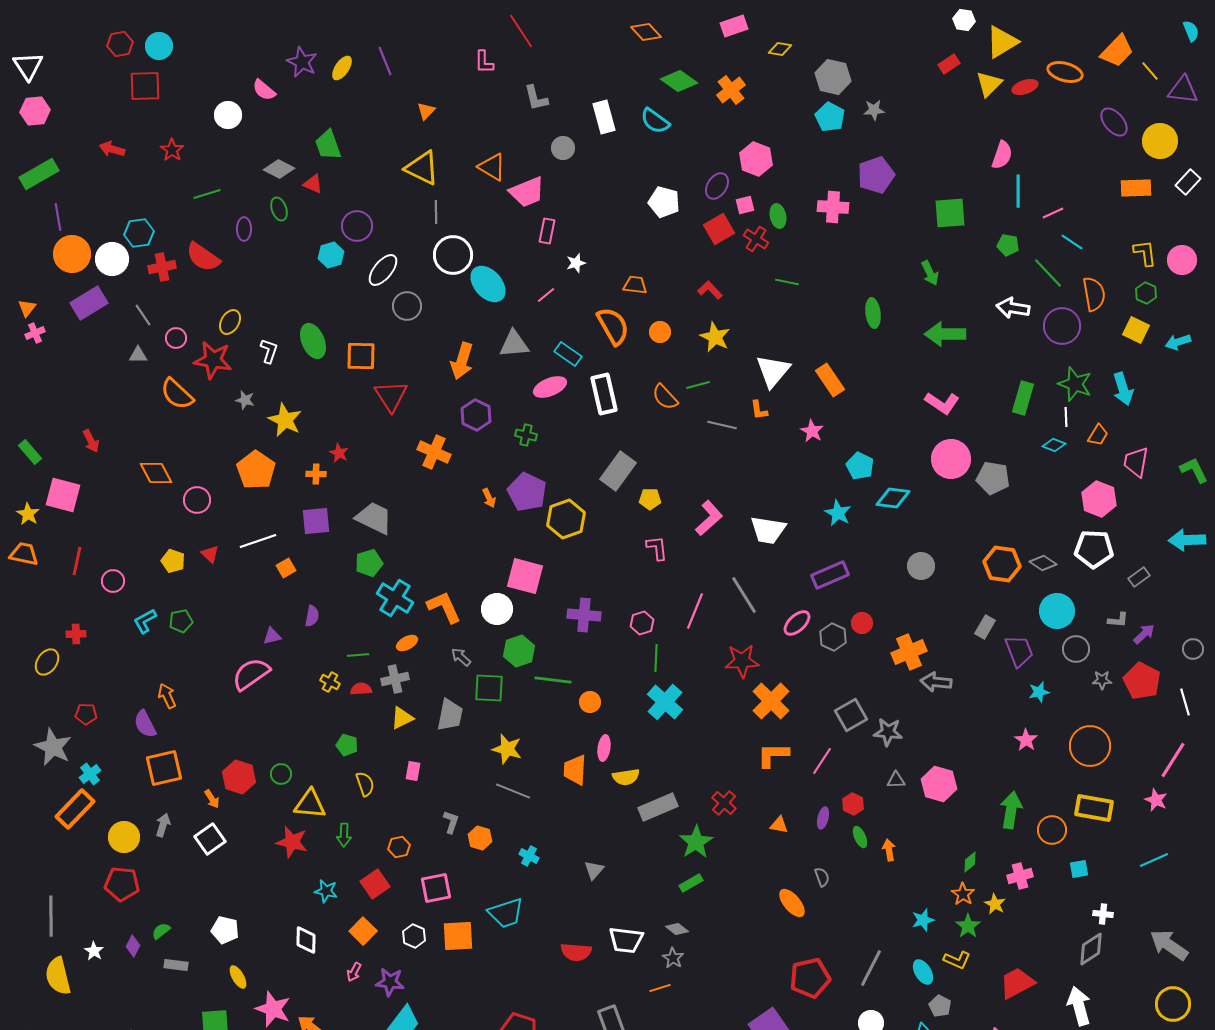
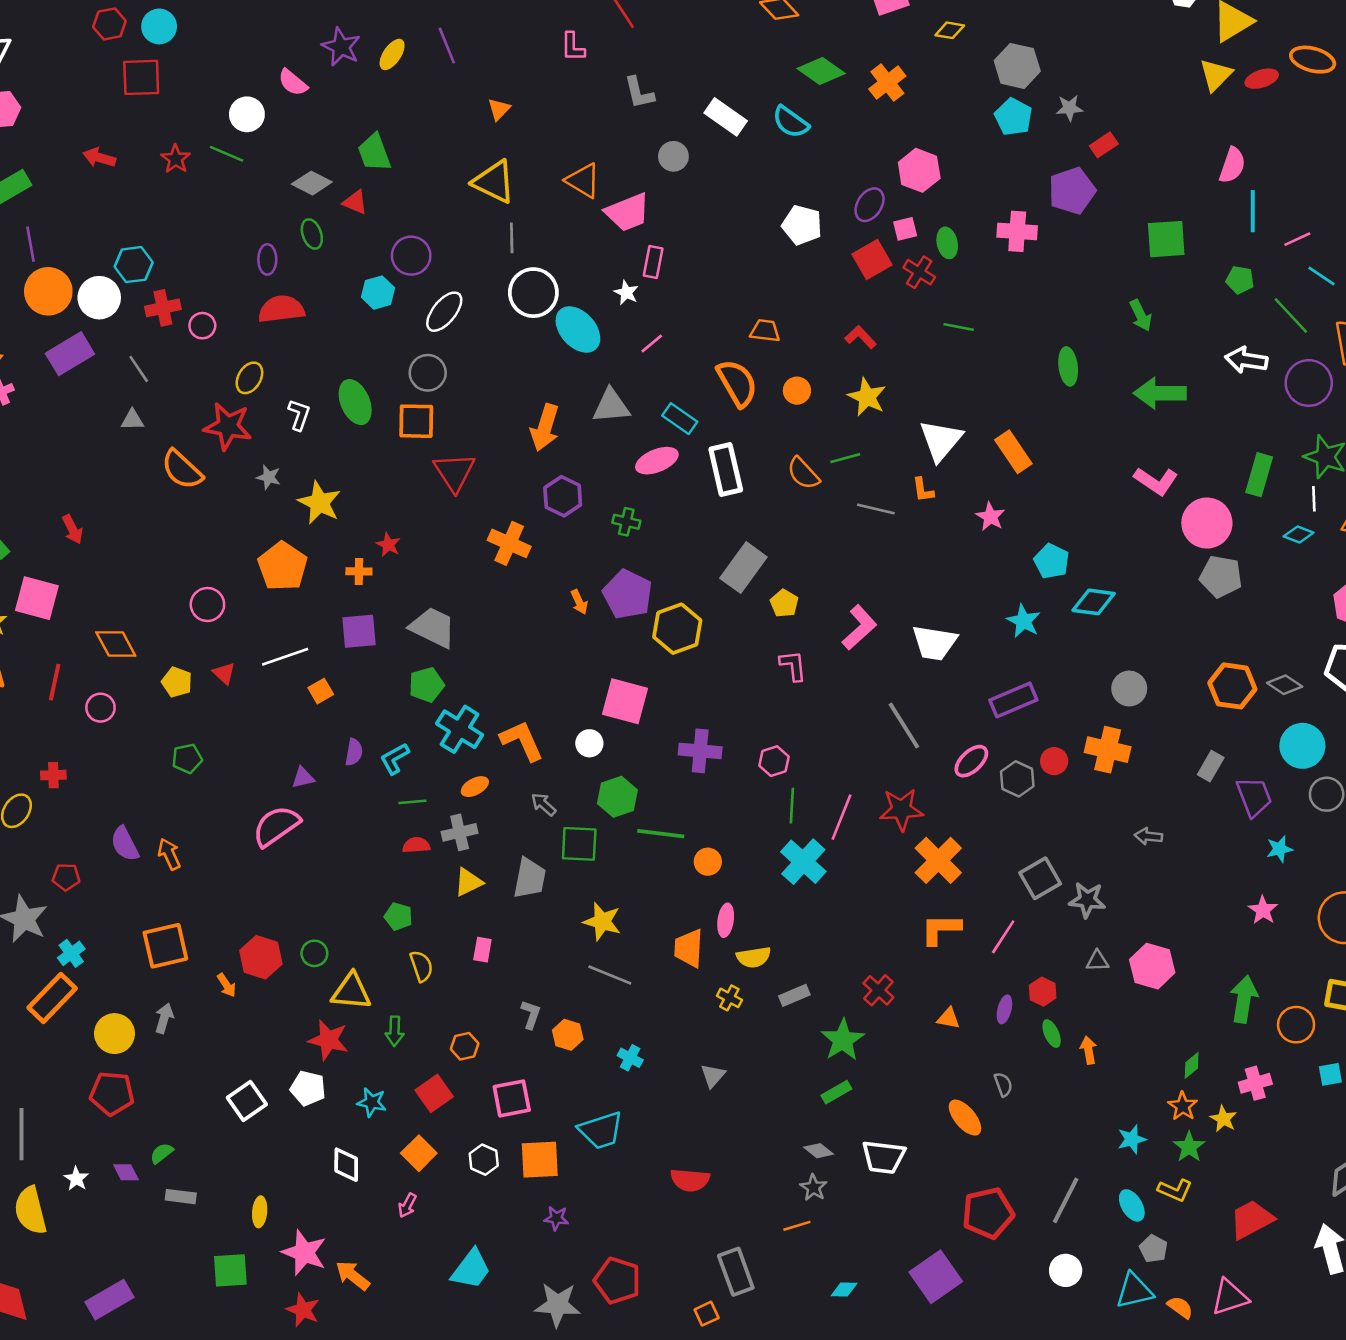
red rectangle: (949, 64) -> (1104, 145), moved
white rectangle: (604, 117) -> (726, 117), turned -40
green line: (207, 194) -> (227, 154), moved, turned 40
red semicircle: (203, 257) -> (281, 309), moved, turned 138
white star: (576, 263) -> (626, 293), moved, turned -30
gray circle: (407, 306) -> (428, 373), moved
pink circle: (176, 338) -> (202, 326), moved
pink circle: (951, 459) -> (1207, 523), moved
orange diamond: (156, 473) -> (116, 644), moved
yellow pentagon: (650, 499) -> (784, 603), turned 30
white circle: (497, 609) -> (589, 743), size x0.7
pink line: (695, 611) -> (841, 817), moved
cyan L-shape: (145, 621) -> (395, 759), moved
orange cross: (909, 652) -> (1108, 750), moved, turned 36
yellow cross: (330, 682) -> (729, 998), moved
gray arrow: (936, 682) -> (1148, 836), size x0.7
purple semicircle: (145, 724) -> (125, 844), moved
gray rectangle: (658, 807) -> (794, 995), size x0.6
white square: (210, 839) -> (247, 1101), moved
white pentagon: (225, 930) -> (308, 1088), moved
white trapezoid: (626, 940) -> (884, 1157), moved
purple diamond: (133, 946) -> (126, 1172), turned -55
yellow ellipse: (238, 977) -> (260, 1212), turned 35
purple star: (390, 982) -> (556, 1218), moved, size x0.7

